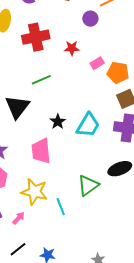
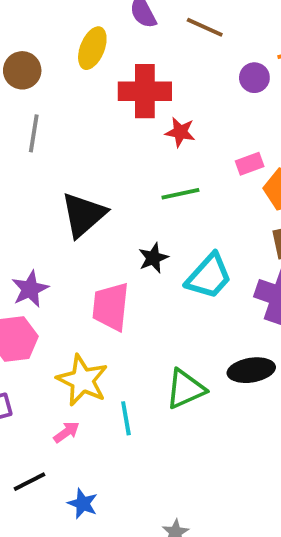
red star: (72, 48) -> (180, 132), moved
green line: (41, 80) -> (180, 194), moved
pink arrow: (19, 218) -> (66, 432), moved

